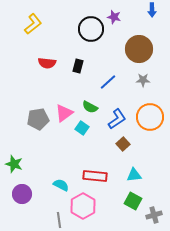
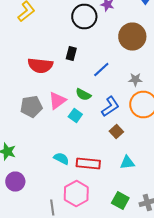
red semicircle: (47, 63) -> (40, 66), moved, size x1.4
gray star: (143, 80) -> (135, 80), moved
cyan semicircle: (61, 185) -> (61, 158), moved
green square: (133, 201) -> (120, 200), moved

